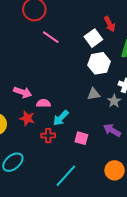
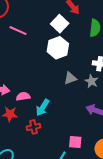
white hexagon: (99, 63) -> (58, 48), moved
pink square: (81, 138) -> (75, 142), moved

